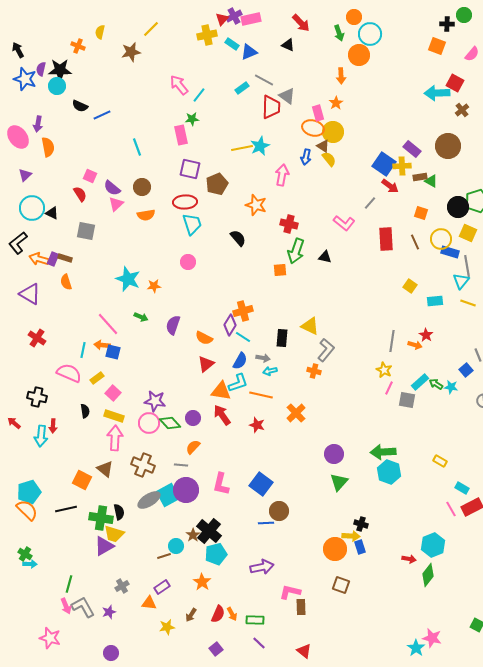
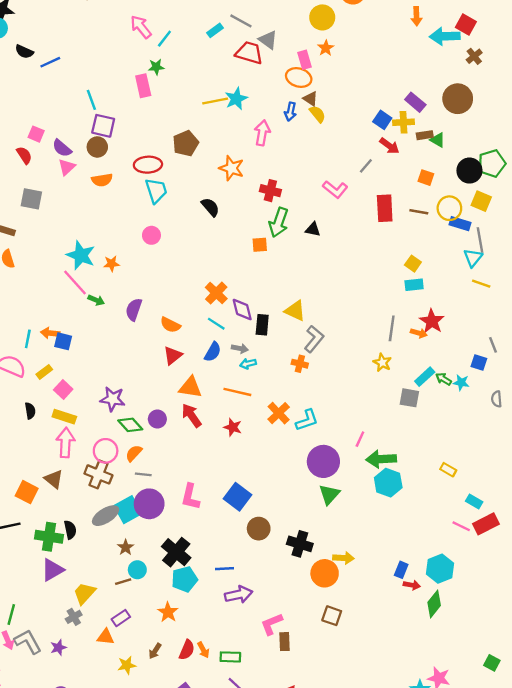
orange arrow: (341, 76) -> (416, 16), moved
red trapezoid: (271, 107) -> (249, 53), turned -75
yellow circle: (333, 132) -> (322, 17), moved
blue square: (384, 164) -> (382, 120), size x0.7
purple square: (190, 169) -> (103, 126), moved
brown line: (415, 242) -> (419, 212), turned -56
cyan rectangle: (435, 301) -> (414, 285), moved
orange cross: (243, 311) -> (216, 293), turned -30
pink line: (108, 324) -> (75, 282), moved
purple diamond: (230, 325) -> (242, 310), moved, turned -45
red star: (426, 335) -> (432, 321), size x1.5
blue square: (466, 370) -> (479, 363), turned -32
cyan L-shape: (238, 383) -> (307, 420), moved
pink line: (389, 388) -> (360, 439), moved
pink circle: (149, 423) -> (106, 451), moved
orange semicircle: (193, 447) -> (134, 453), moved
purple circle: (334, 454) -> (323, 461), size x1.4
pink line: (451, 509) -> (461, 526), turned -35
blue line: (266, 523) -> (224, 569), moved
black cross: (361, 524) -> (300, 544), moved, size x1.5
yellow trapezoid: (114, 534) -> (84, 593), moved, turned 115
brown star: (193, 535) -> (126, 547), moved
blue rectangle: (360, 547) -> (401, 570), moved, turned 40
pink L-shape: (290, 592) -> (272, 624), turned -35

